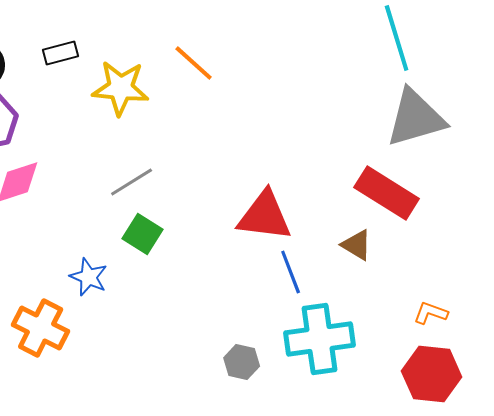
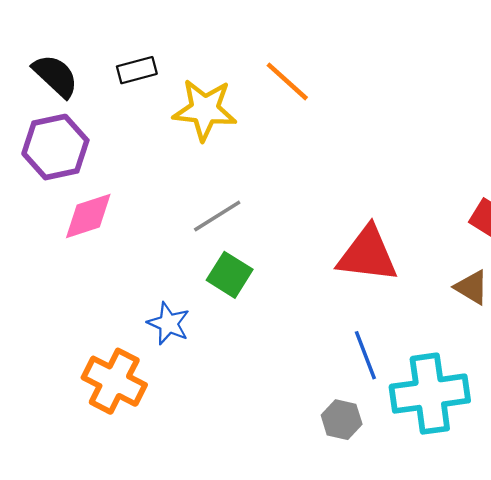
blue line: (291, 272) -> (365, 355), moved

